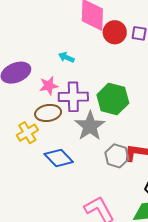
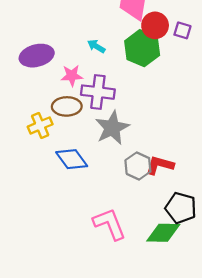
green hexagon: (113, 99) -> (142, 48), moved

